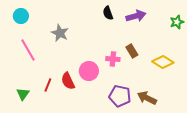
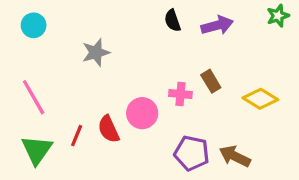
green star: (177, 22) -> (278, 16), moved
gray star: (60, 33) -> (96, 52), turned 30
pink line: (28, 50) -> (34, 97), moved
green triangle: (23, 94) -> (37, 150), size x1.5

